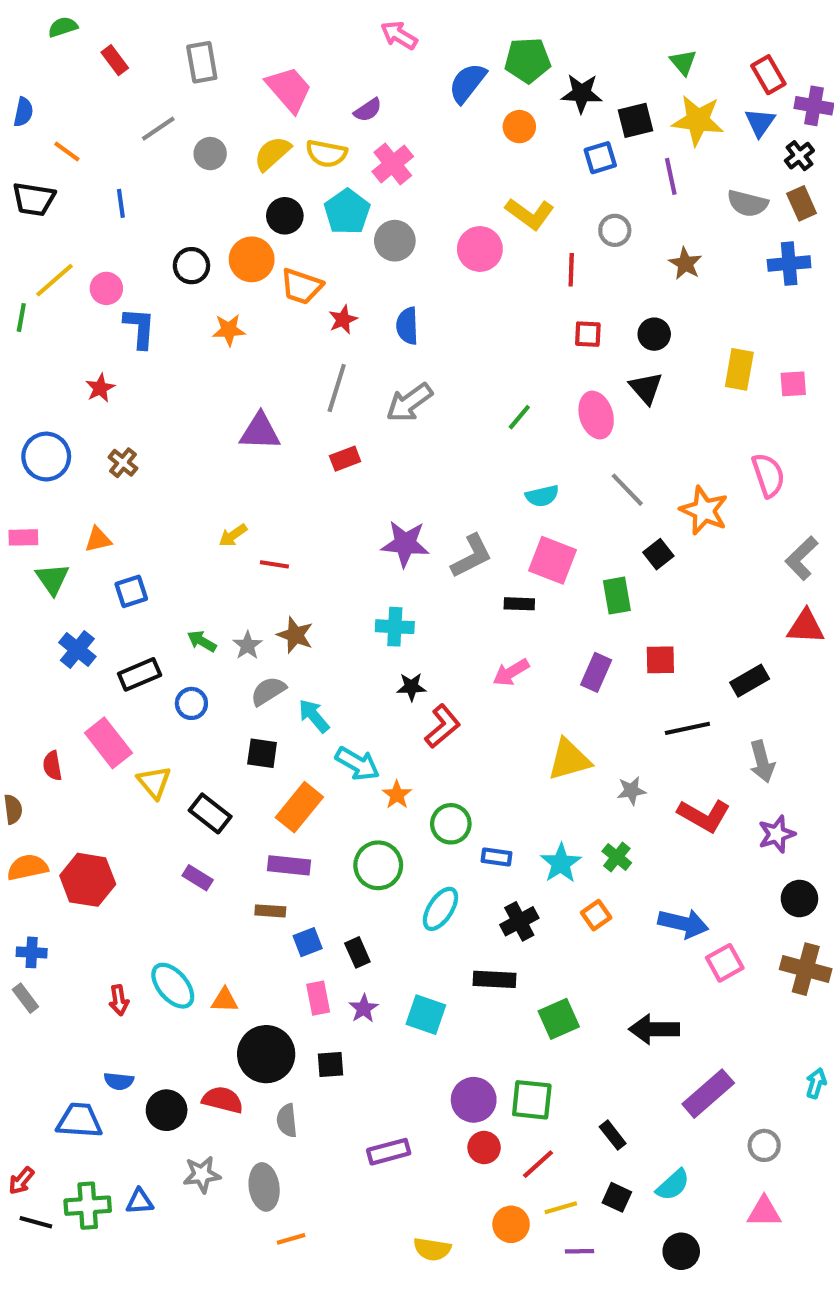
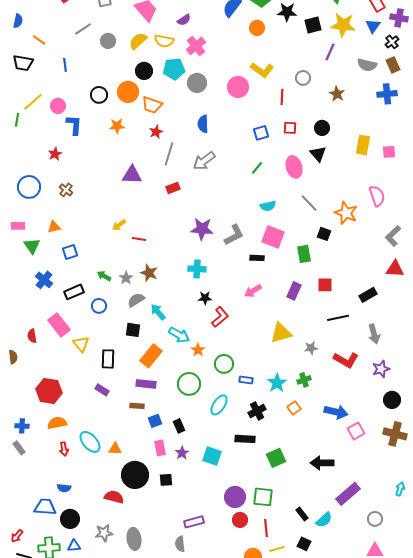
blue square: (600, 158) -> (261, 133), moved
purple line: (671, 176) -> (330, 52), turned 36
cyan pentagon: (347, 212) -> (174, 69), turned 30
red star: (343, 320) -> (156, 132), moved
black square: (658, 554) -> (324, 234), turned -32
black rectangle: (210, 813) -> (108, 359), turned 54
green cross: (617, 857) -> (304, 380), turned 32
orange semicircle: (28, 867) -> (57, 423), moved
black circle: (167, 1110) -> (70, 519), moved
gray semicircle: (287, 1121) -> (180, 544), moved
red line: (538, 1164) -> (266, 528), turned -54
cyan semicircle: (673, 1185) -> (324, 520), moved

